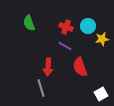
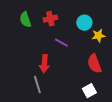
red cross: (66, 27) -> (50, 19), moved, turned -32
red semicircle: (80, 67) -> (94, 64), moved
white square: (101, 94) -> (89, 91), moved

